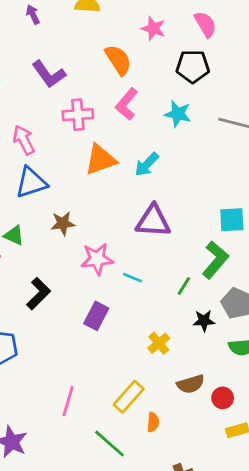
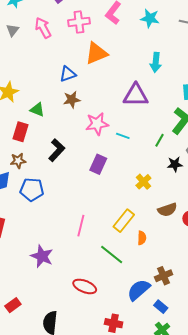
pink arrow: (24, 140) -> (43, 28), moved
cyan arrow: (147, 164) -> (156, 62), moved, turned -36
blue triangle: (31, 183) -> (68, 74), moved, size x0.7

